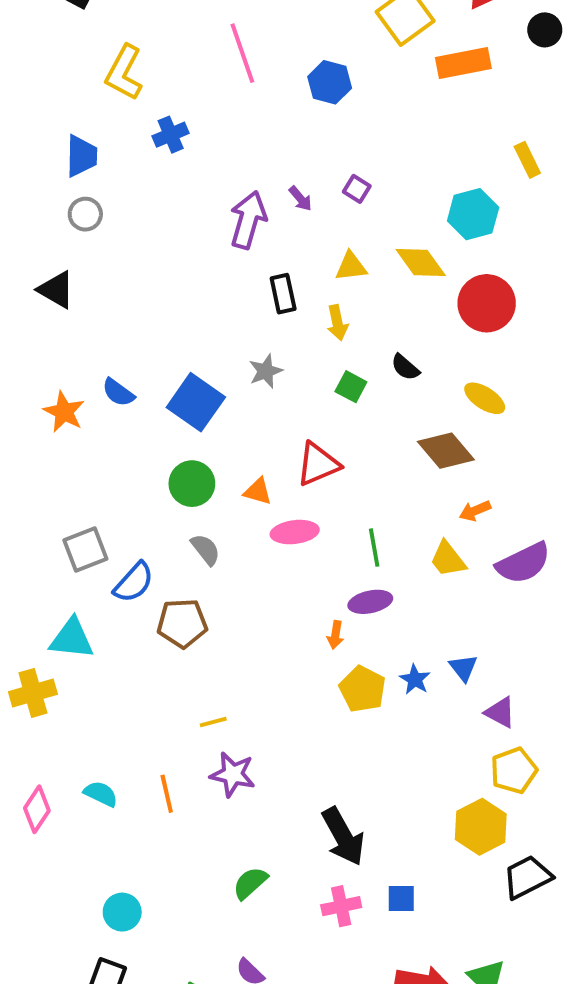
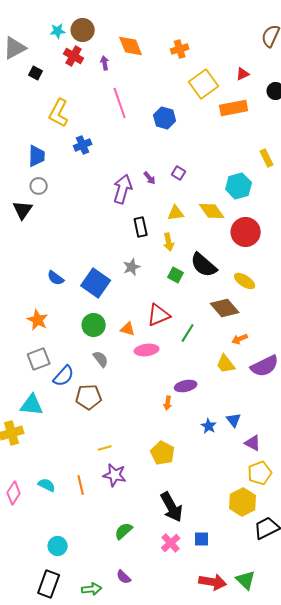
black triangle: (56, 290) -> (23, 210), moved, turned 35
black semicircle: (405, 367) -> (204, 265), size x1.8
orange star: (64, 412) -> (38, 320), moved
green line: (374, 548) -> (188, 333), moved, turned 42
yellow pentagon: (363, 689) -> (163, 453), moved
pink cross: (341, 906) -> (171, 543), turned -30

